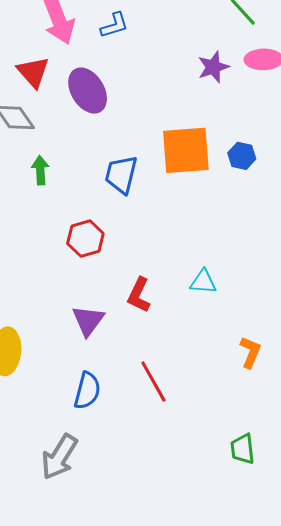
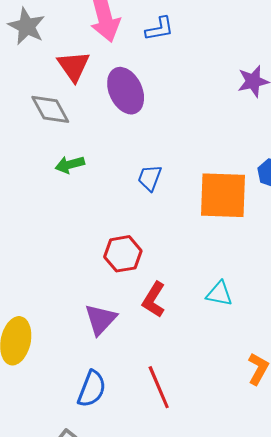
orange square: (186, 150) -> (223, 195), moved
green arrow: (40, 170) -> (70, 165), turned -108
blue trapezoid: (121, 174) -> (150, 178), size x0.7
red hexagon: (85, 239) -> (123, 254), moved

